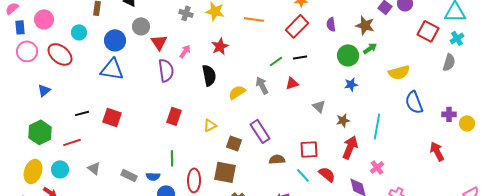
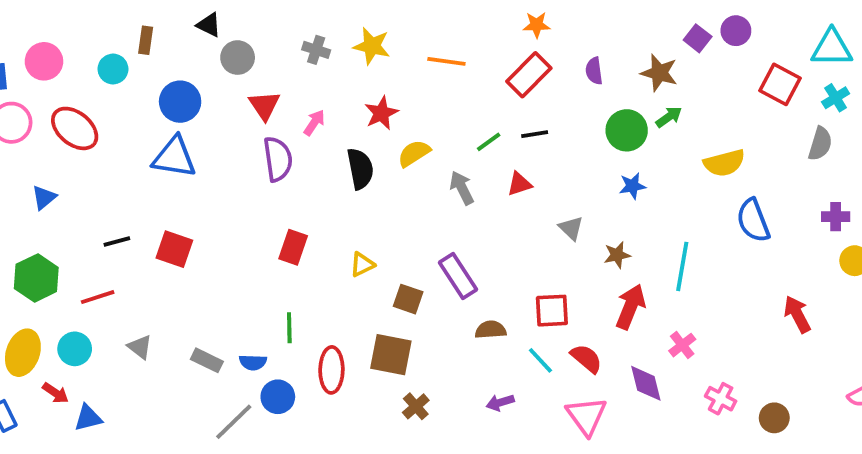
gray circle: (141, 26) -> (238, 58), moved
cyan circle: (79, 32) -> (113, 69), moved
yellow semicircle: (237, 92) -> (414, 153), moved
purple cross: (449, 114) -> (836, 217), moved

